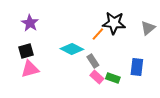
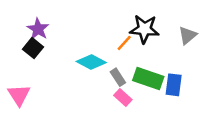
black square: (26, 51) -> (33, 48), moved, turned -35
pink triangle: (30, 69) -> (19, 95), moved, turned -48
green rectangle: (113, 78) -> (148, 78), moved, size x1.6

